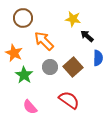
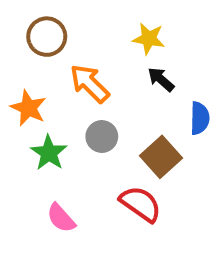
black arrow: (87, 36) -> (161, 79), moved
brown square: (73, 67) -> (161, 157), moved

